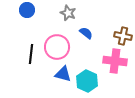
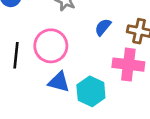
blue semicircle: (86, 33) -> (103, 27), moved, turned -88

